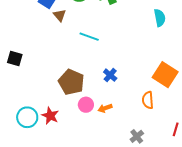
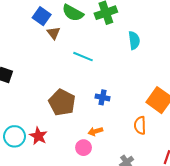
cyan semicircle: (160, 18) -> (134, 40), moved
blue cross: (110, 75) -> (102, 97), turned -32
pink circle: (86, 105) -> (84, 148), moved

